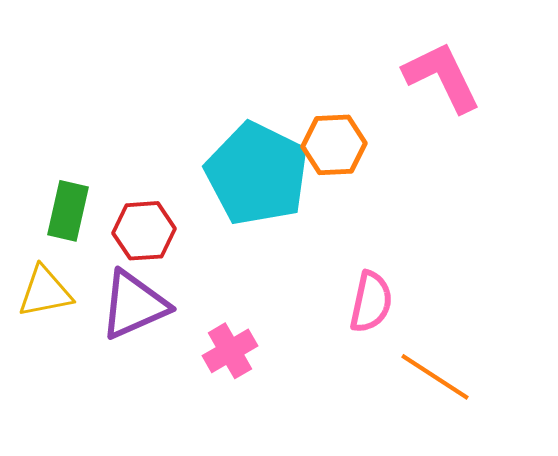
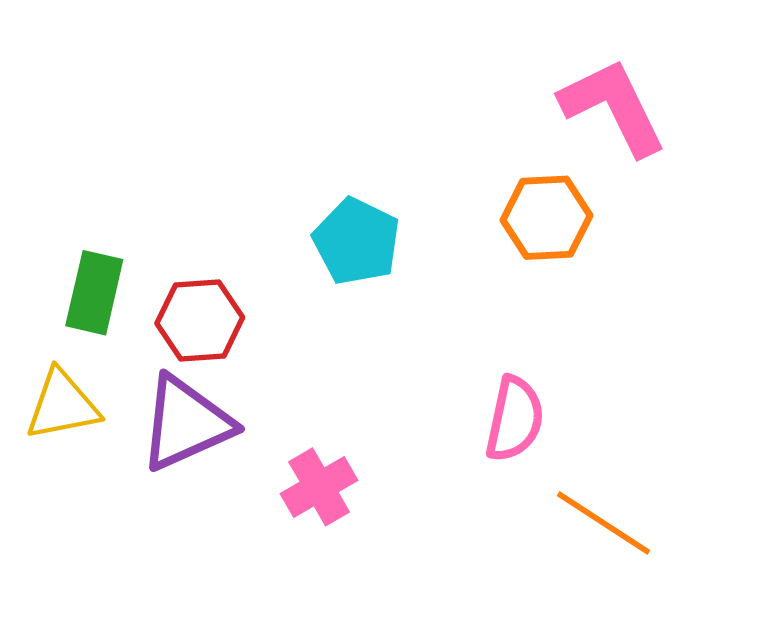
orange hexagon: (334, 145) -> (547, 218), moved
cyan pentagon: (257, 174) -> (356, 241), size x0.6

